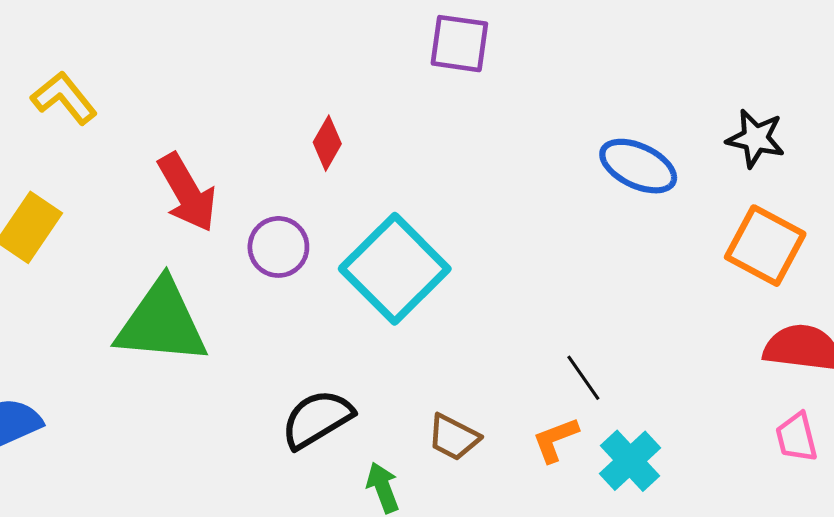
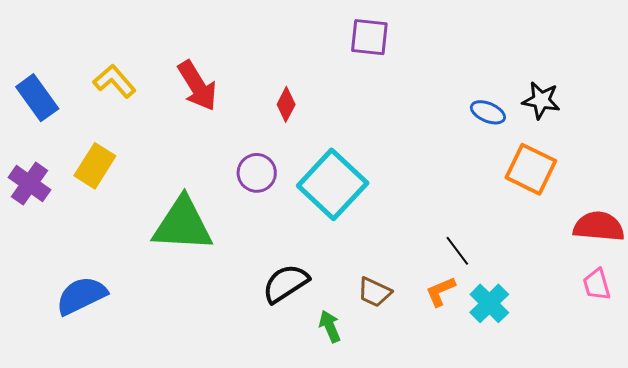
black star: (756, 138) -> (541, 100), moved
blue ellipse: (638, 166) -> (488, 112), size x0.7
red arrow: (187, 193) -> (197, 86), moved
orange square: (765, 246) -> (531, 169), moved

